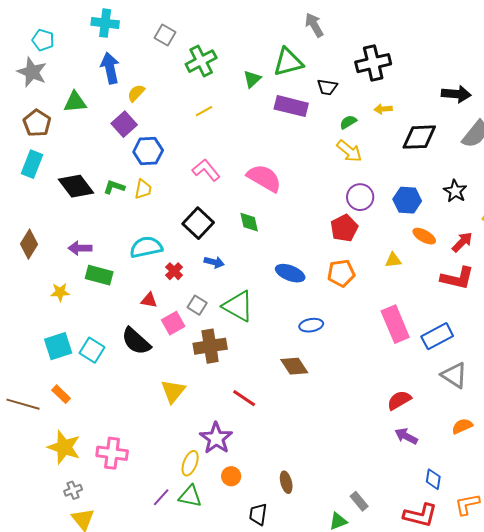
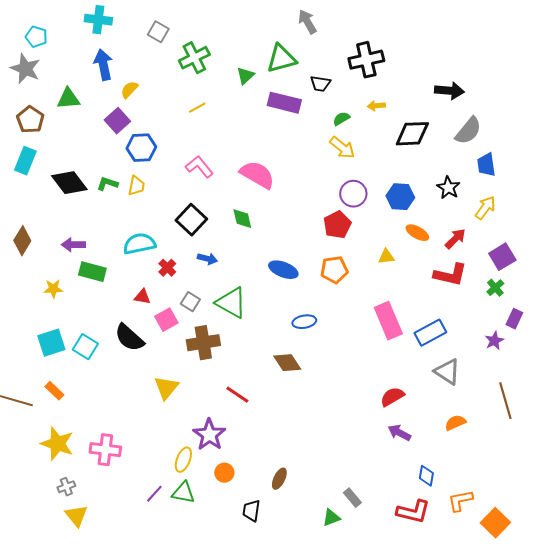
brown ellipse: (286, 482) -> (279, 479), turned 40

